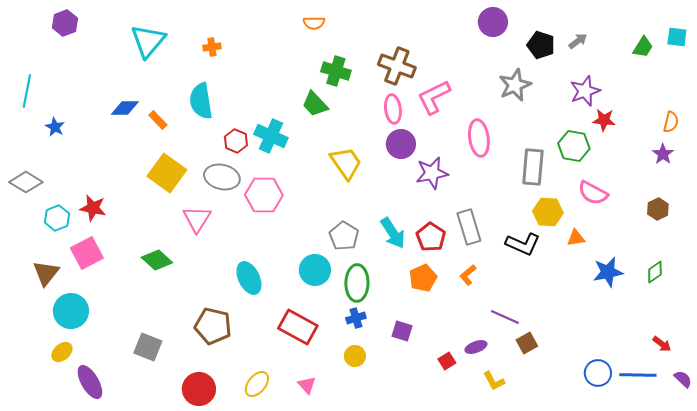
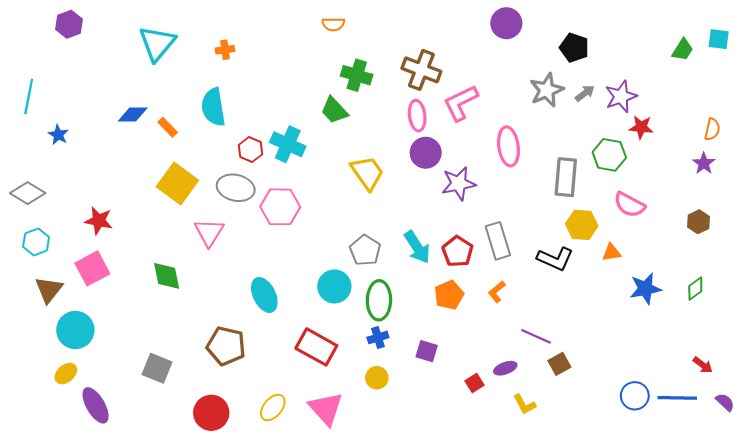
purple circle: (493, 22) -> (506, 23), moved
gray arrow: (578, 41) -> (585, 93), moved
cyan hexagon: (57, 218) -> (36, 242), moved
green diamond: (157, 260) -> (167, 276), turned 36
pink triangle: (307, 385) -> (326, 409), size x1.8

